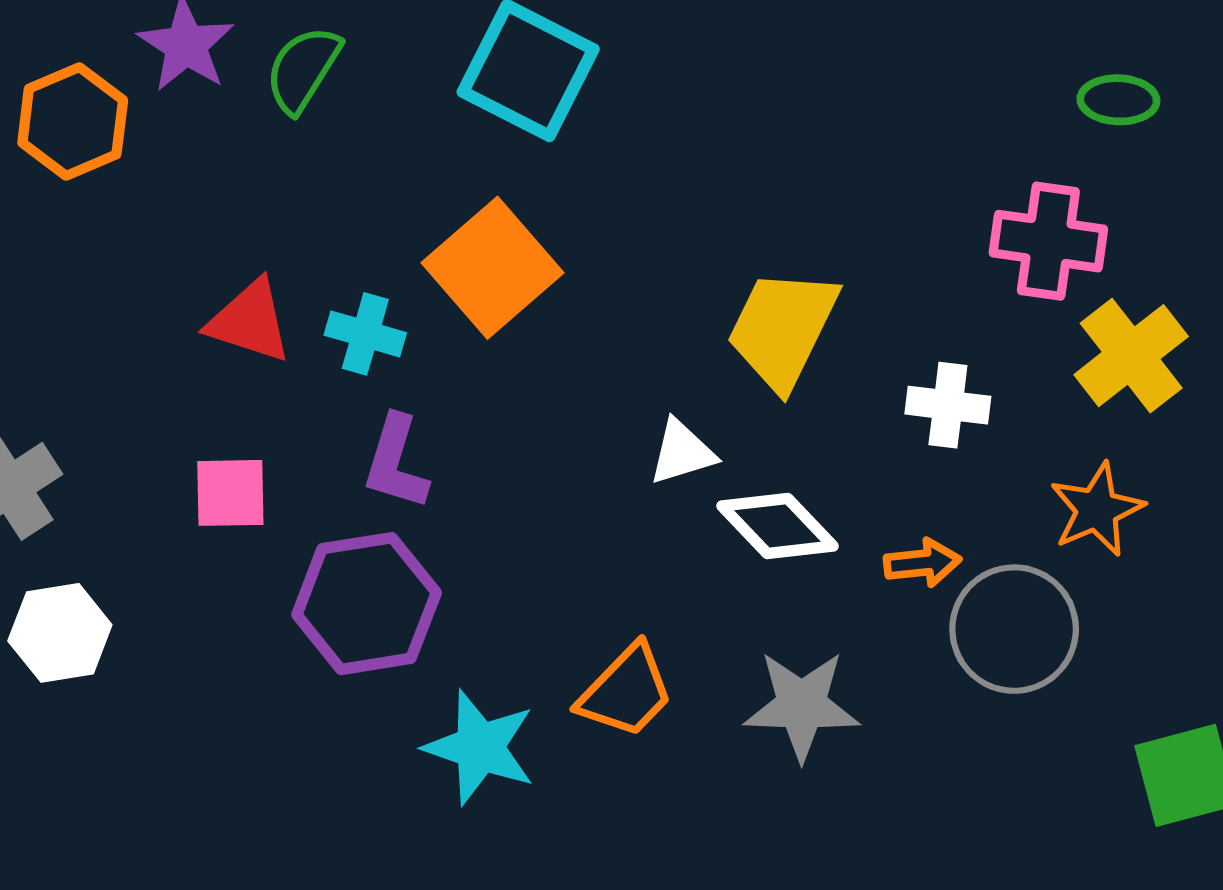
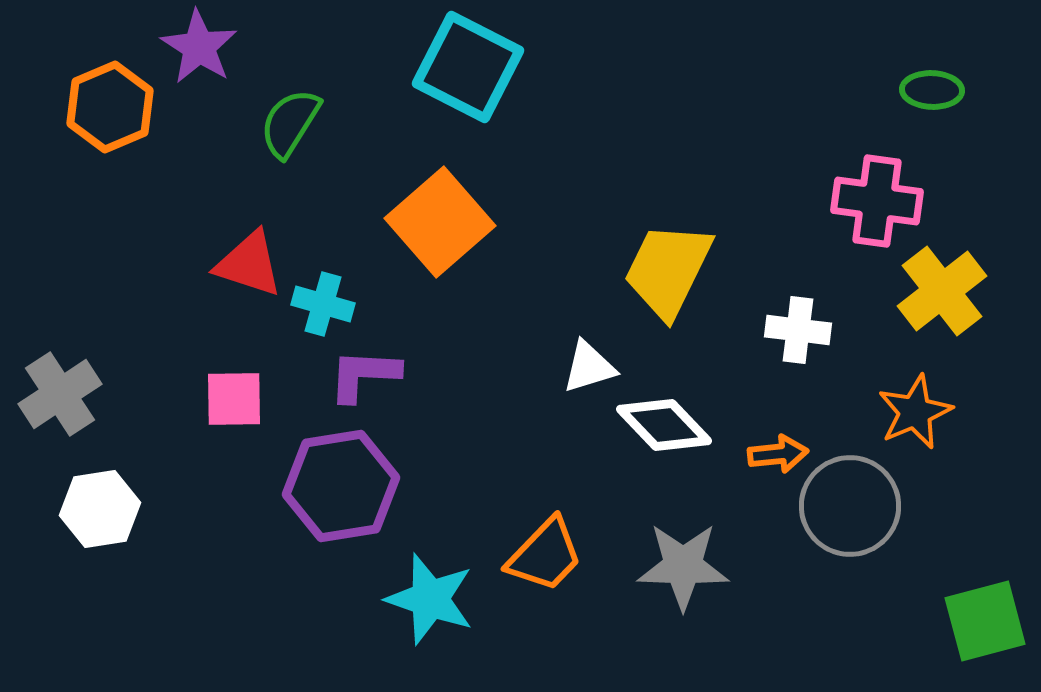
green semicircle: (303, 69) -> (290, 123), moved
cyan cross: (365, 334) -> (323, 304), moved
purple L-shape: (396, 462) -> (364, 375), turned 76

